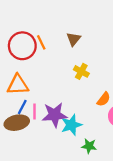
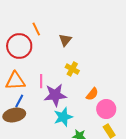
orange line: (41, 42) -> (36, 29), moved
pink line: (35, 111) -> (41, 81), moved
purple star: (55, 115) -> (55, 95), moved

